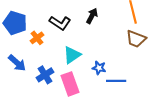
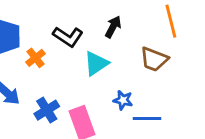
brown trapezoid: (136, 39) -> (154, 59), moved
cyan triangle: (72, 55) -> (96, 63), moved

